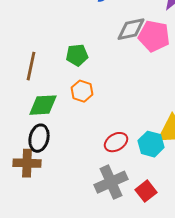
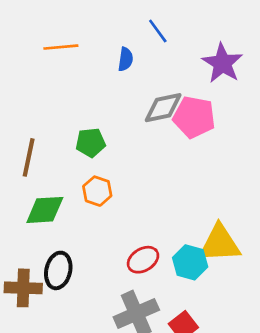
black ellipse: (39, 138) -> (58, 270), moved

